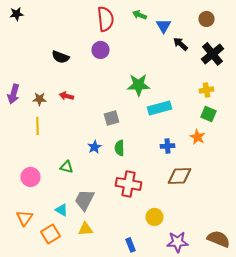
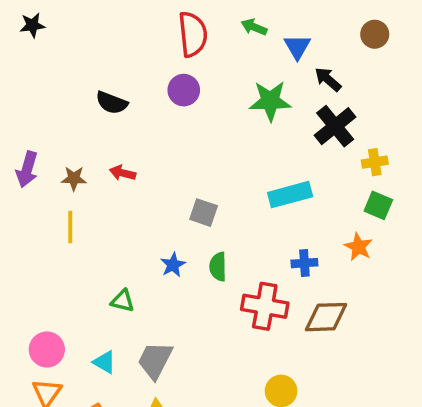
black cross: (212, 54) -> (335, 126), moved
green star: (138, 85) -> (270, 101), moved
gray square: (112, 118) -> (204, 213), turned 35
pink circle: (30, 177) -> (47, 349), moved
red cross: (128, 184) -> (265, 306), moved
cyan triangle: (62, 210) -> (104, 362), moved

